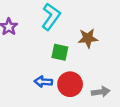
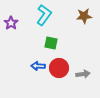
brown star: (88, 38) -> (84, 16), moved

